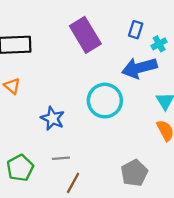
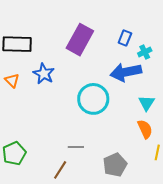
purple rectangle: (85, 35) -> (80, 40), turned 56
blue star: (53, 118) -> (44, 74), moved
gray line: (61, 158) -> (76, 147), moved

